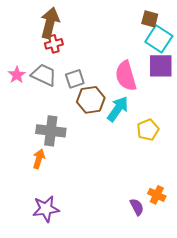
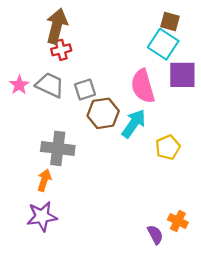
cyan square: (159, 39) -> (163, 44), moved
purple star: (46, 209) -> (42, 216), moved

